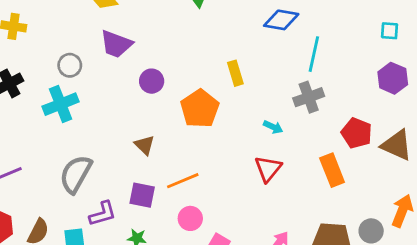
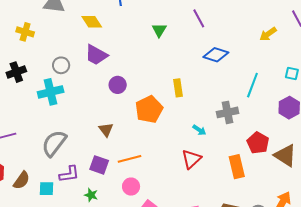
cyan line: (314, 54) -> (252, 85), moved

